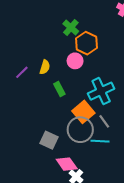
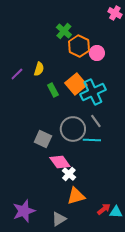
pink circle: (75, 61) -> (97, 53), moved
orange square: (83, 112) -> (76, 84), moved

